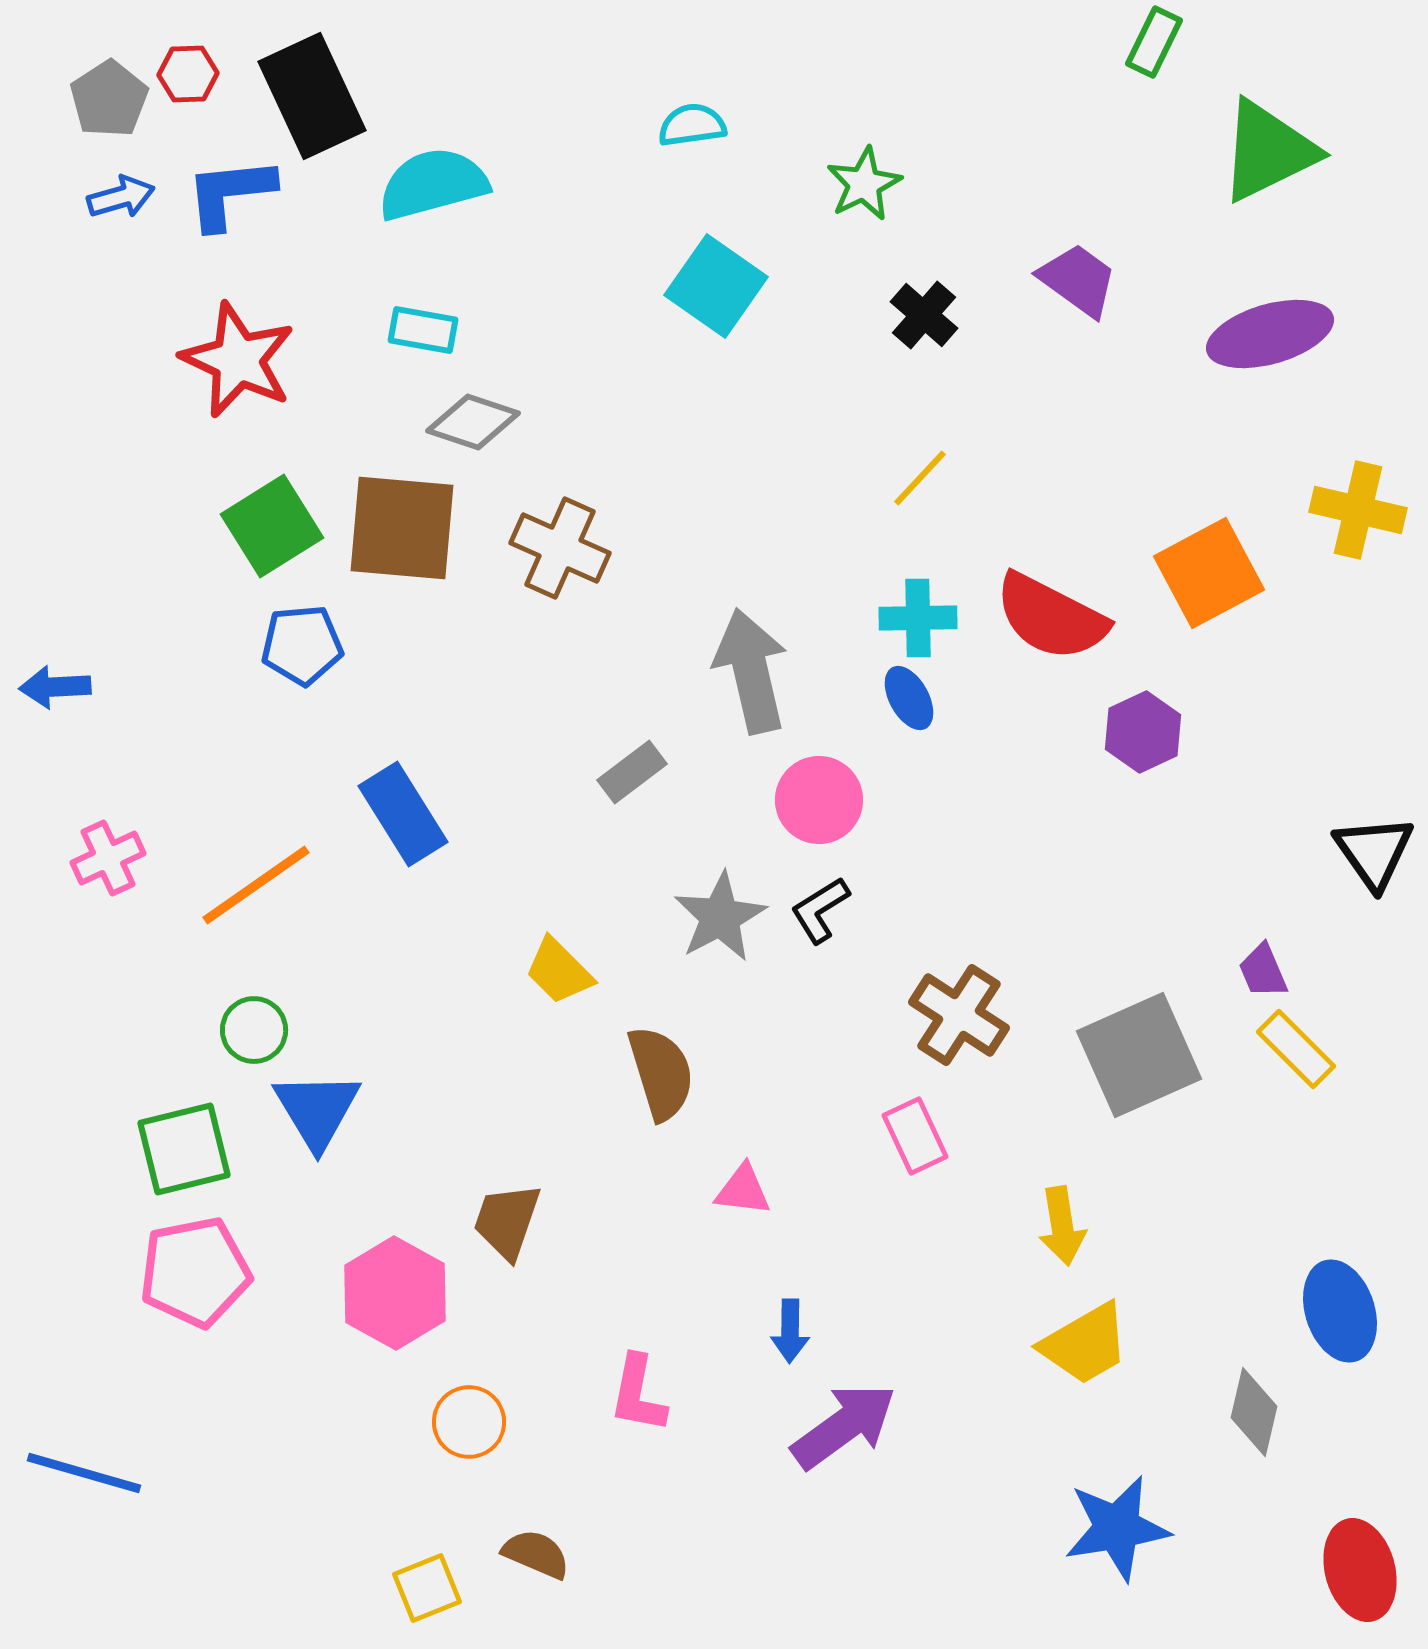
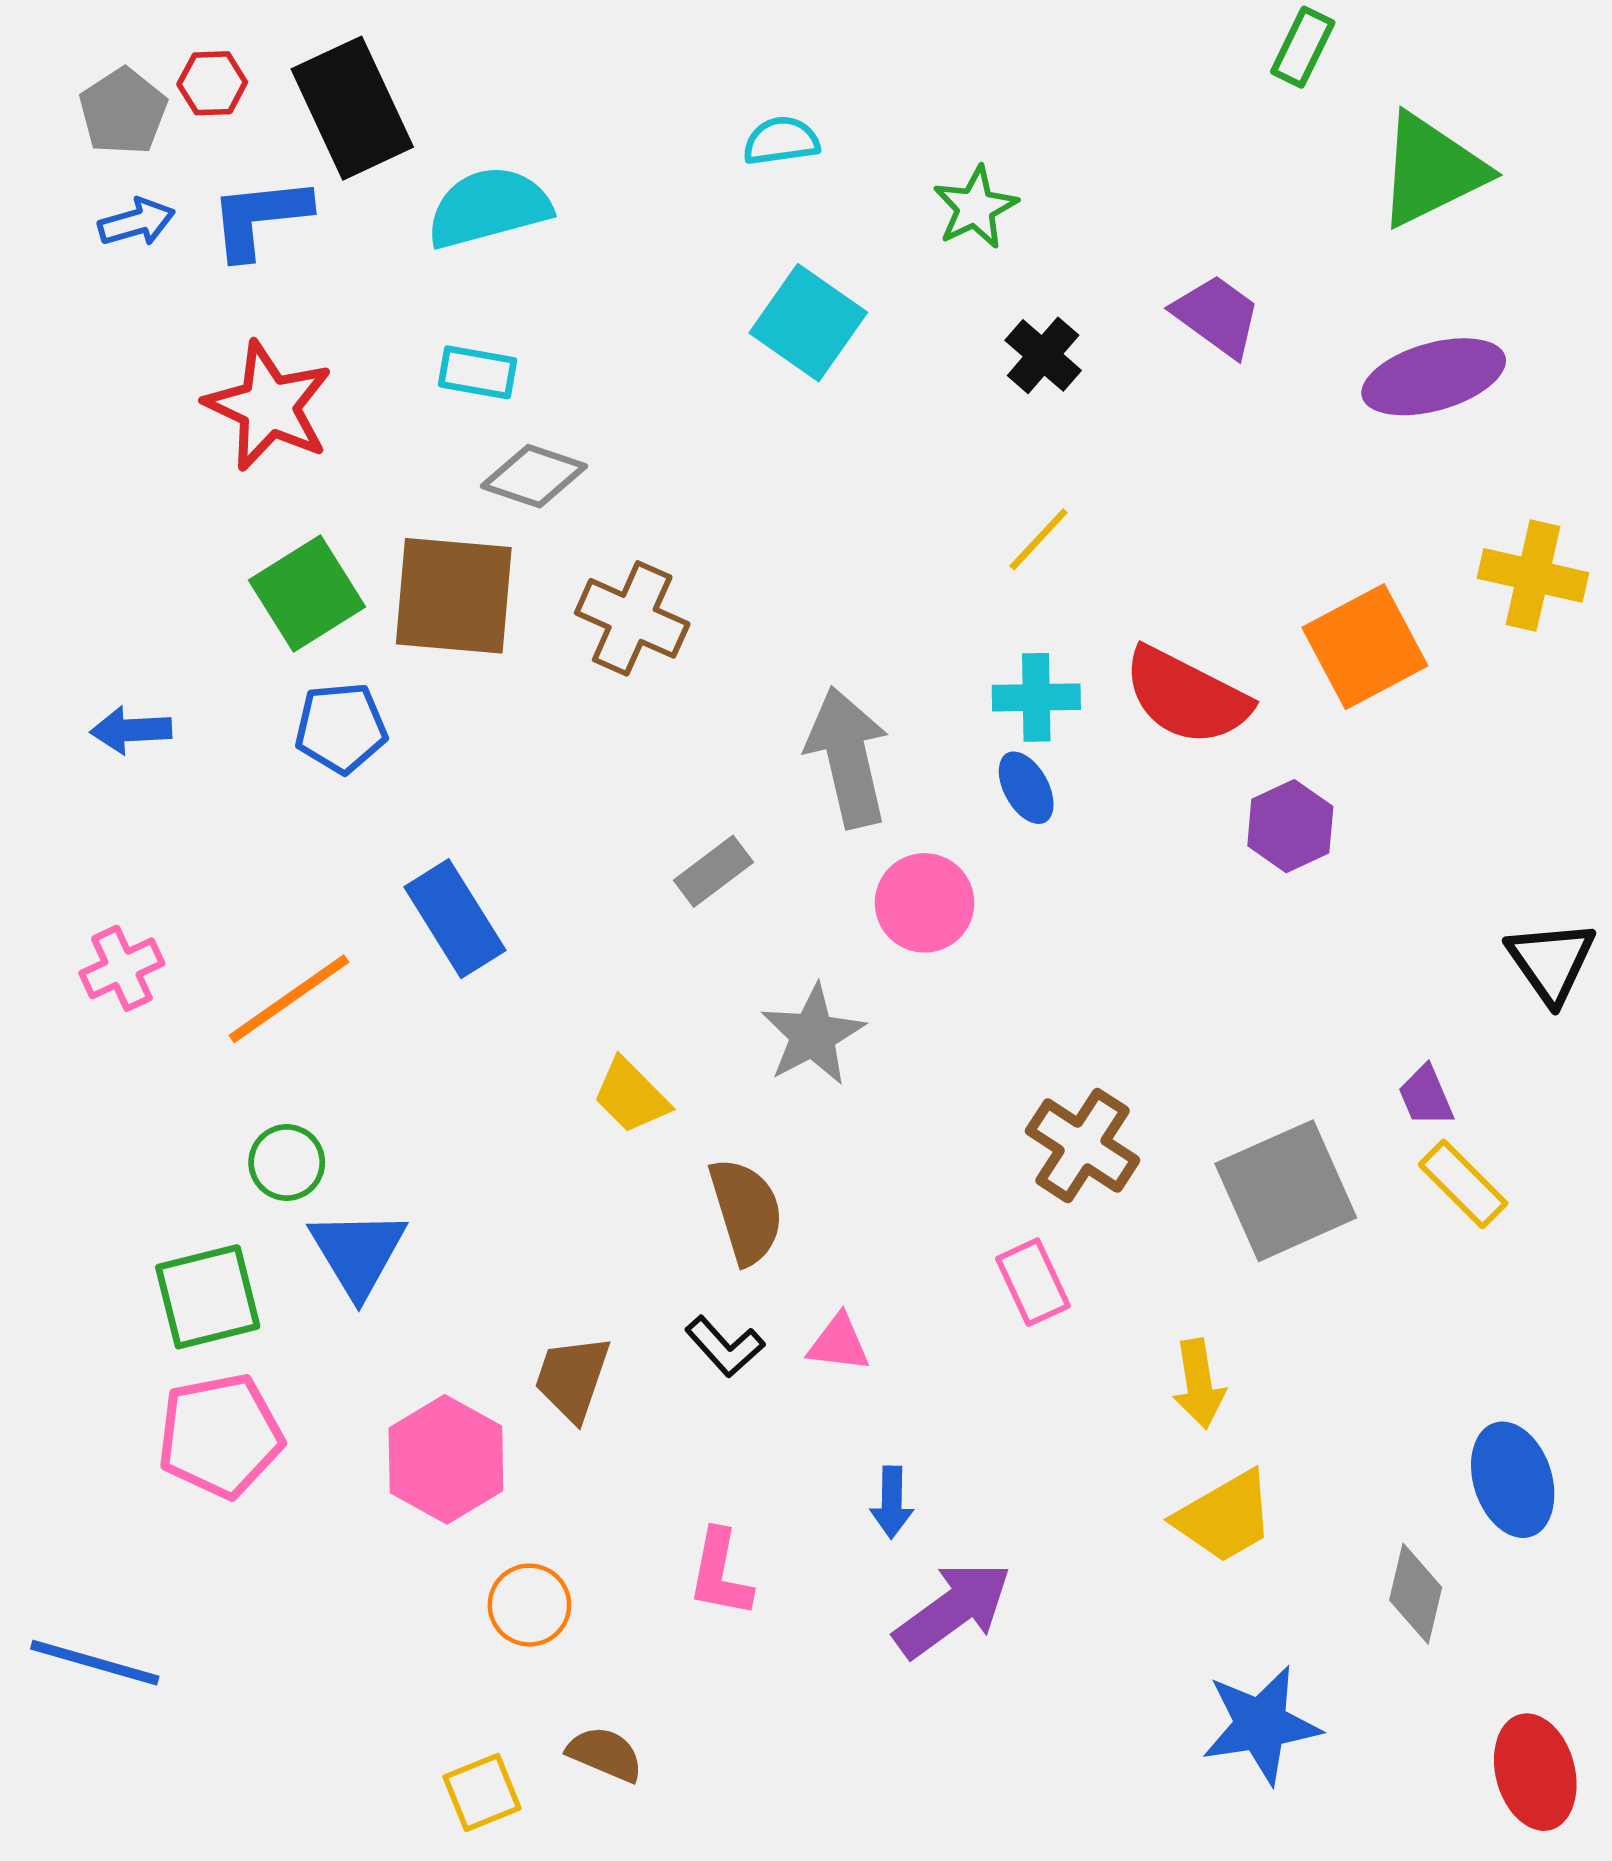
blue arrow: (55, 687) -> (131, 730), moved
black L-shape: (820, 910) -> (725, 1346), moved, turned -100

